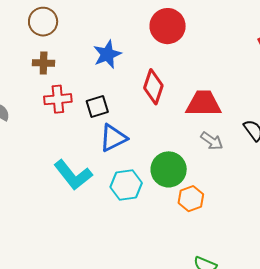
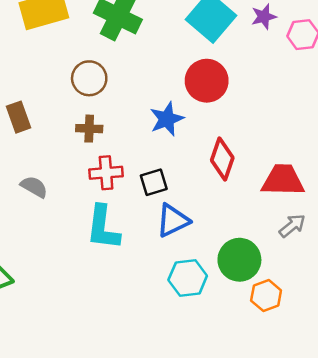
red circle: (168, 26) -> (207, 81), moved
gray arrow: (212, 141) -> (292, 226), turned -75
cyan L-shape: (73, 175) -> (103, 228), moved, turned 45

